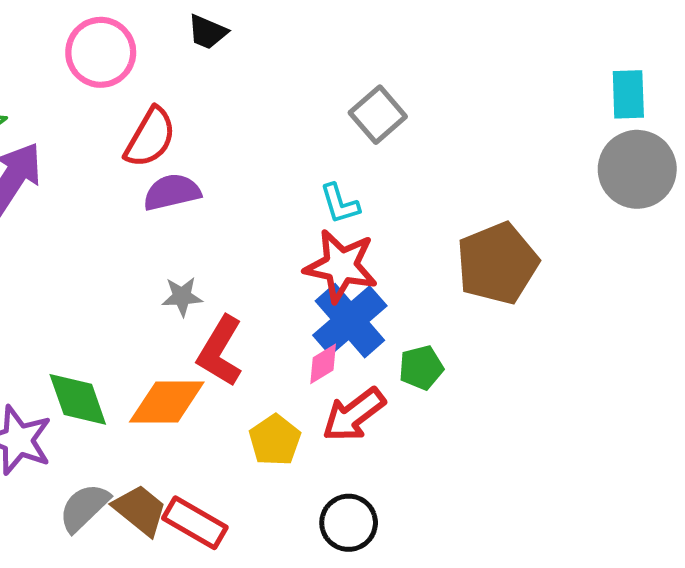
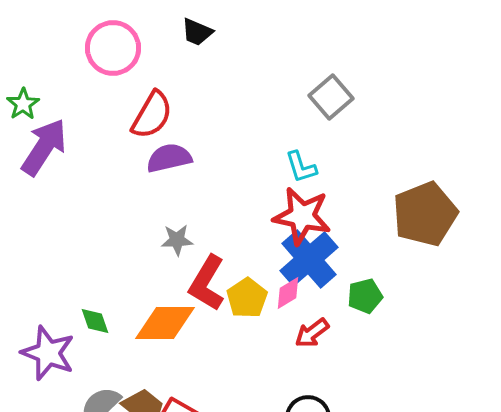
green diamond: (78, 399) -> (95, 321), size x0.6
red arrow: (354, 415) -> (312, 333), size x0.7
yellow pentagon: (275, 440) -> (247, 298), moved

